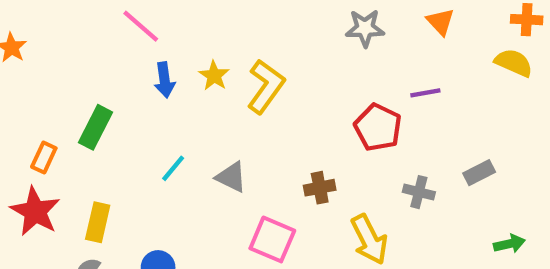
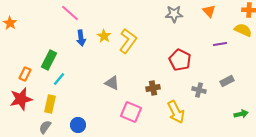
purple line: (425, 93) -> (220, 44), moved
cyan line: (173, 168) -> (59, 79), moved
red star: (35, 211) -> (21, 99), turned 30

